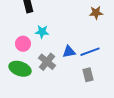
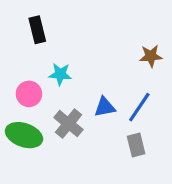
brown star: (96, 13) -> (151, 56), moved
blue line: (90, 52) -> (139, 107), turned -36

